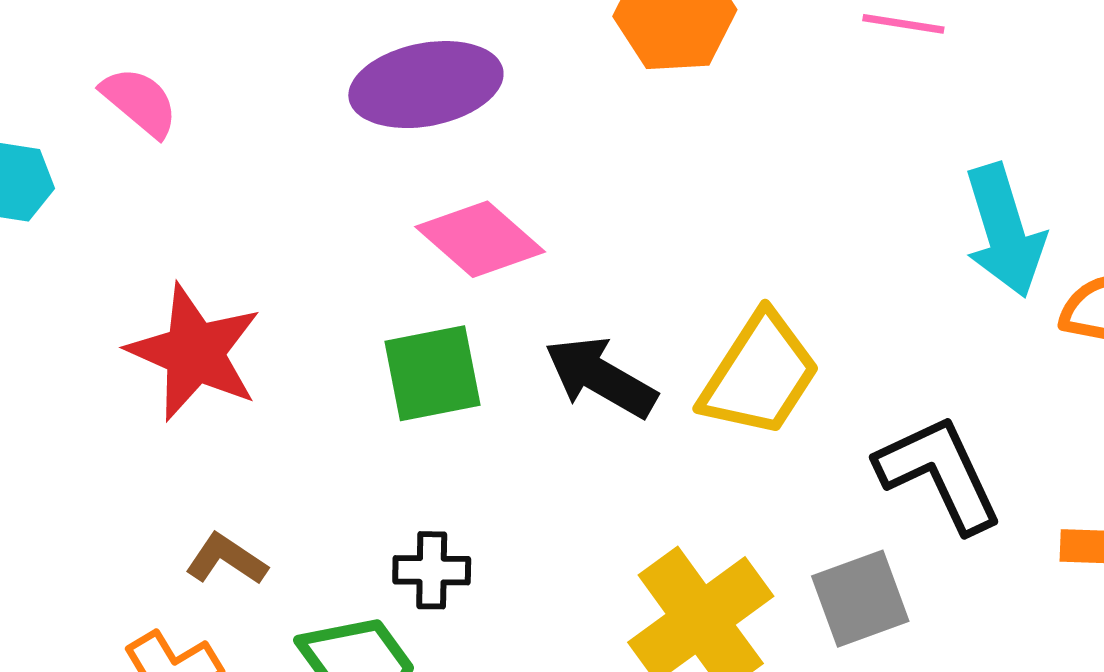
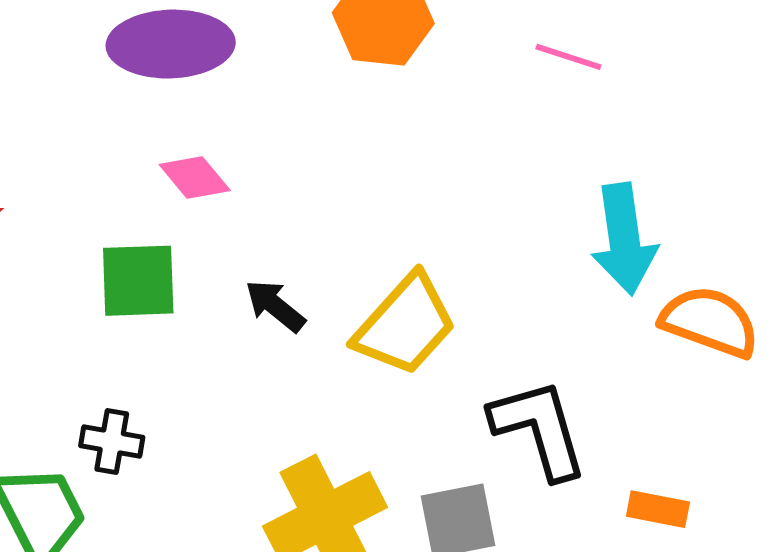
pink diamond: (480, 239) -> (195, 177), size x0.7
black arrow: (601, 377) -> (275, 306), size x0.7

